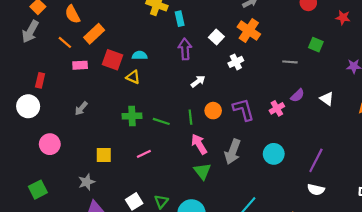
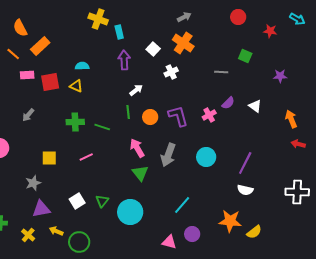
red square: (113, 60) -> (50, 82), moved, turned -30
green line: (190, 117) -> (128, 112), moved

